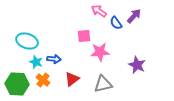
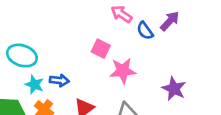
pink square: (84, 36) -> (101, 49), turned 32

